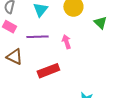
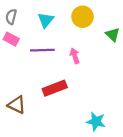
brown triangle: (14, 57) -> (17, 105), moved

